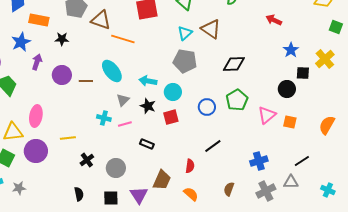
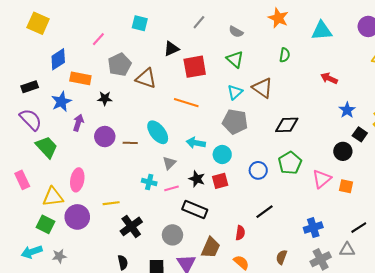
orange line: (123, 39) -> (186, 103), moved
black square: (303, 73) -> (360, 134), turned 32
black star: (148, 106) -> (197, 179), moved
black rectangle: (147, 144) -> (195, 210), size x1.6
black cross: (87, 160) -> (131, 226), size x1.5
gray circle: (116, 168) -> (172, 235), moved

